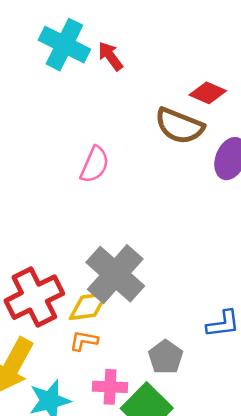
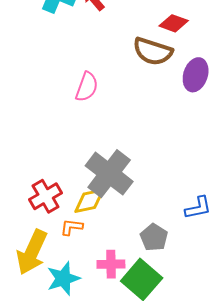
red cross: (34, 297) -> (46, 196), size x0.7
orange L-shape: (84, 341) -> (72, 227), moved

